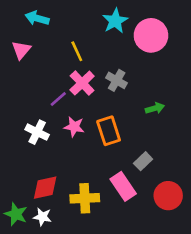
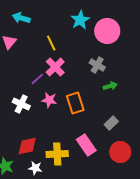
gray cross: (117, 80) -> (97, 65), moved
gray rectangle: (143, 161) -> (111, 123), moved
white star: (42, 217) -> (35, 168), moved

